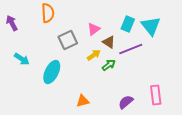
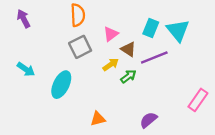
orange semicircle: (48, 13) -> (78, 15), moved
purple arrow: (12, 23) -> (24, 19), moved
pink rectangle: (156, 95) -> (198, 100), moved, turned 42

